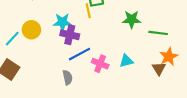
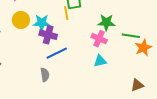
yellow circle: (31, 30) -> (21, 20), moved
orange star: (169, 57) -> (143, 48), moved
pink cross: (100, 64) -> (99, 39), moved
brown triangle: (159, 69) -> (137, 85), moved, turned 40

